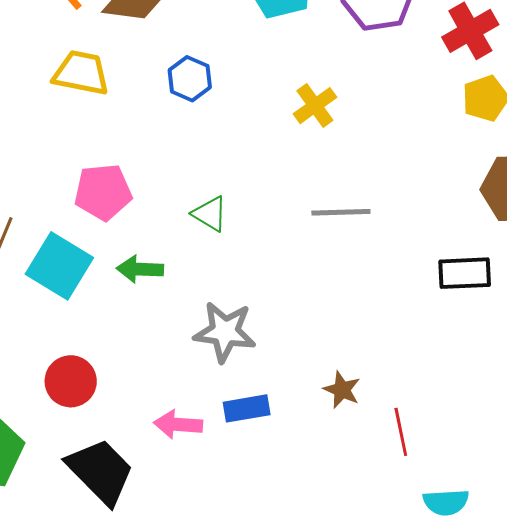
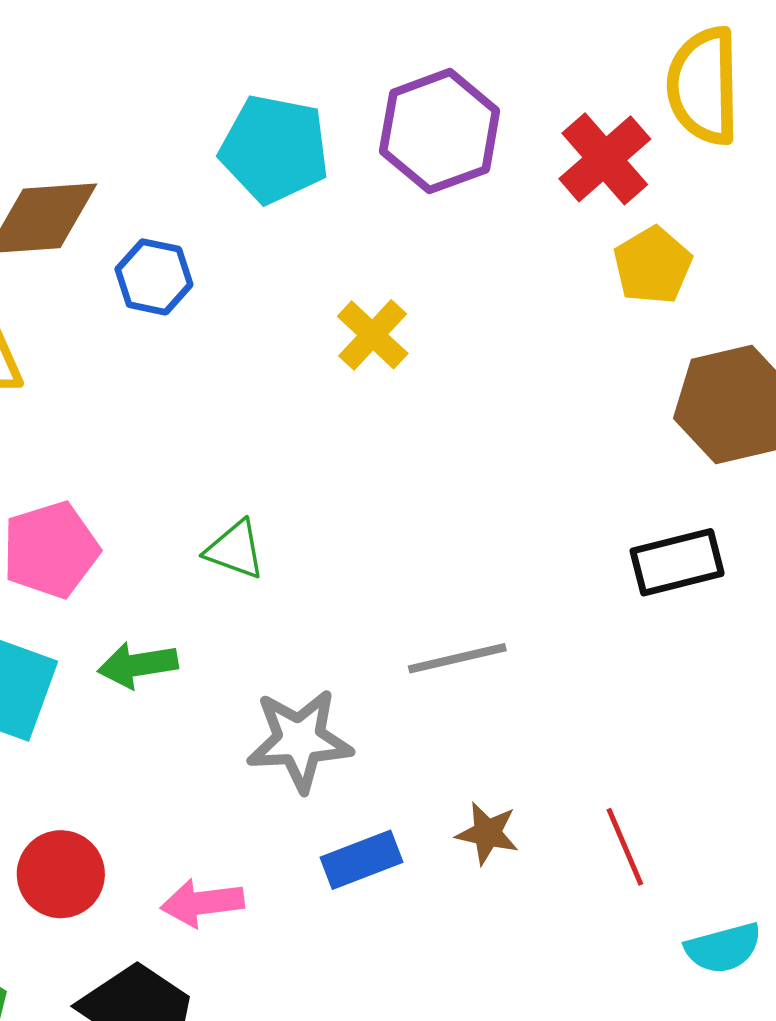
blue hexagon: (190, 79) -> (154, 277), moved
gray line: (341, 212) -> (457, 658), moved
brown star: (342, 390) -> (487, 833), moved
pink arrow: (178, 424) -> (202, 903), moved

